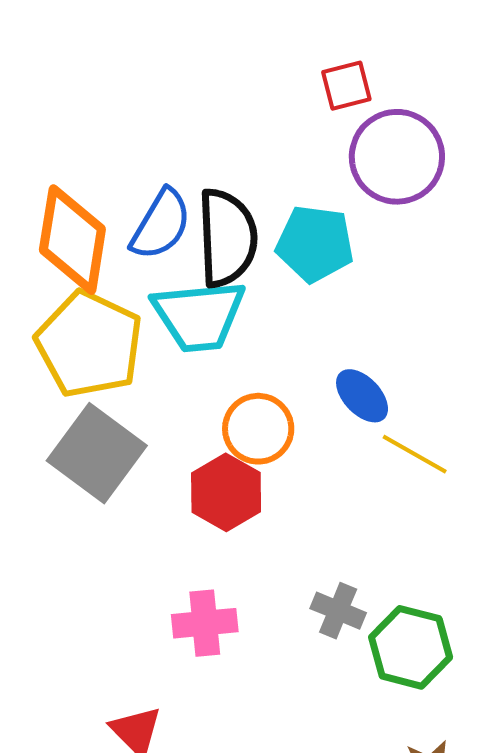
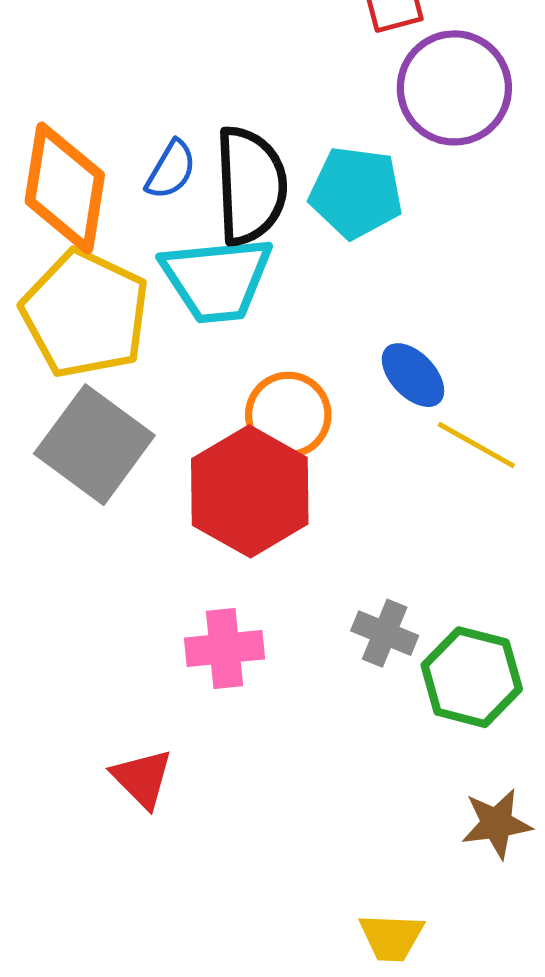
blue semicircle: (161, 224) -> (171, 170), size x0.7
red hexagon: (226, 492) -> (250, 491), size x1.4

